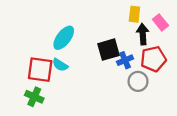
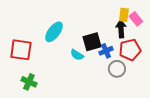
yellow rectangle: (134, 14) -> (124, 15), moved
cyan semicircle: (60, 65) -> (77, 55), moved
red square: (40, 70) -> (21, 50), moved

